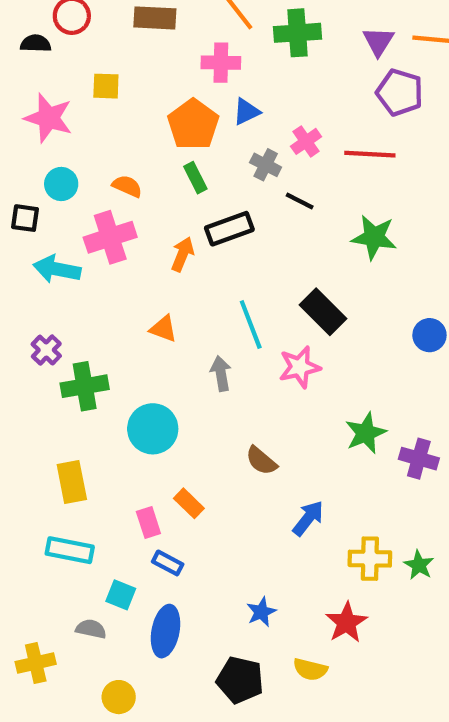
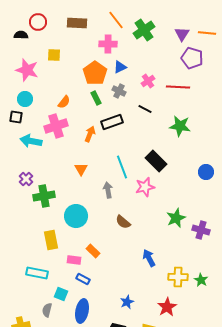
green cross: (297, 33) -> (144, 30), turned -30
gray cross: (266, 165) -> (119, 91), moved
cyan circle: (61, 184) -> (25, 99), moved
orange semicircle: (127, 186) -> (64, 102), turned 104
orange triangle: (163, 329) -> (81, 169), turned 40
brown semicircle: (261, 461) -> (123, 222), moved
yellow rectangle: (72, 482) -> (51, 240), moved
blue arrow: (308, 518) -> (149, 258), turned -66
pink rectangle: (148, 522) -> (74, 260), turned -64
gray semicircle: (91, 629) -> (47, 310), turned -88

